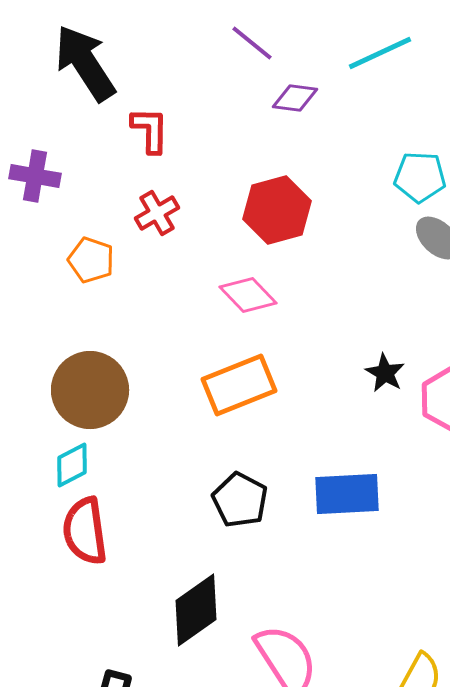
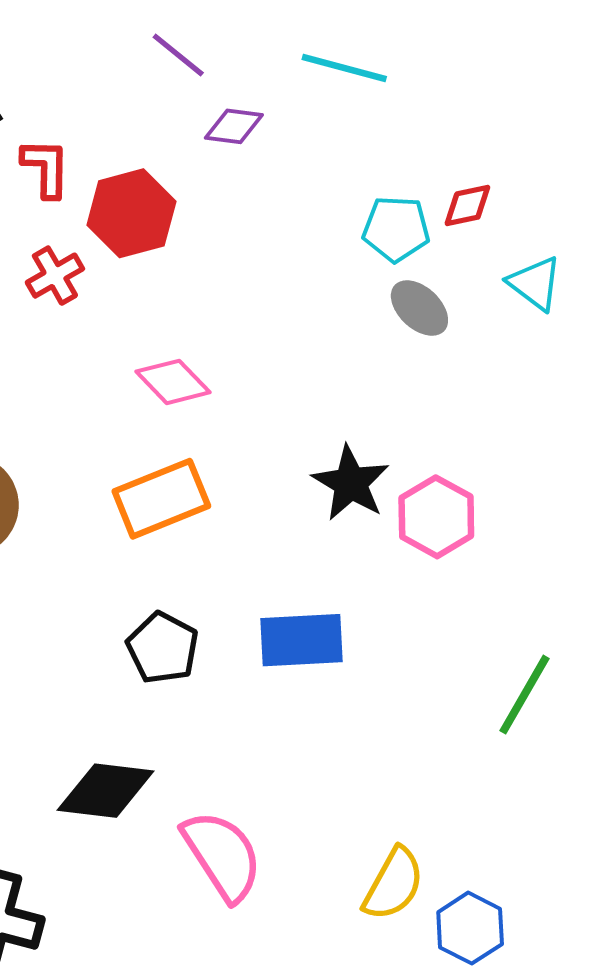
cyan line: (380, 53) -> (344, 68), turned 40
red hexagon: (277, 210) -> (131, 213), moved
black star: (385, 373) -> (351, 483), size x1.5
black diamond: (196, 610) -> (106, 791), turned 42

